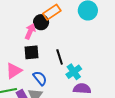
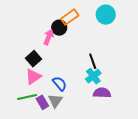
black square: (31, 52) -> (34, 59), moved, turned -35
black line: (60, 57) -> (93, 61), moved

